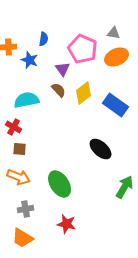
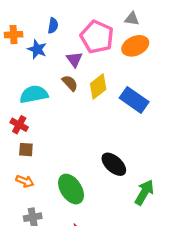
black ellipse: (101, 149) -> (114, 164), moved
orange arrow: (19, 177) -> (25, 181), size x0.7

